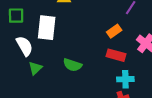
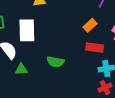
green triangle: (35, 68) -> (21, 69), turned 48

